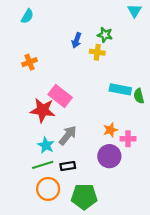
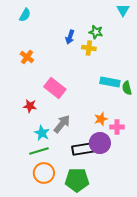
orange cross: (30, 62) -> (27, 57), turned -32
red star: (43, 110) -> (30, 106), moved, size x0.6
black rectangle: (68, 166) -> (83, 149), moved, size x1.5

